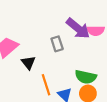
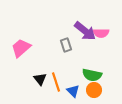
black triangle: (28, 63) -> (40, 79), moved

